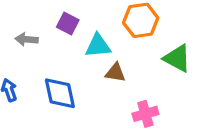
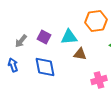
purple square: (68, 24) -> (44, 37), moved
gray arrow: (27, 39) -> (21, 41), moved, turned -56

